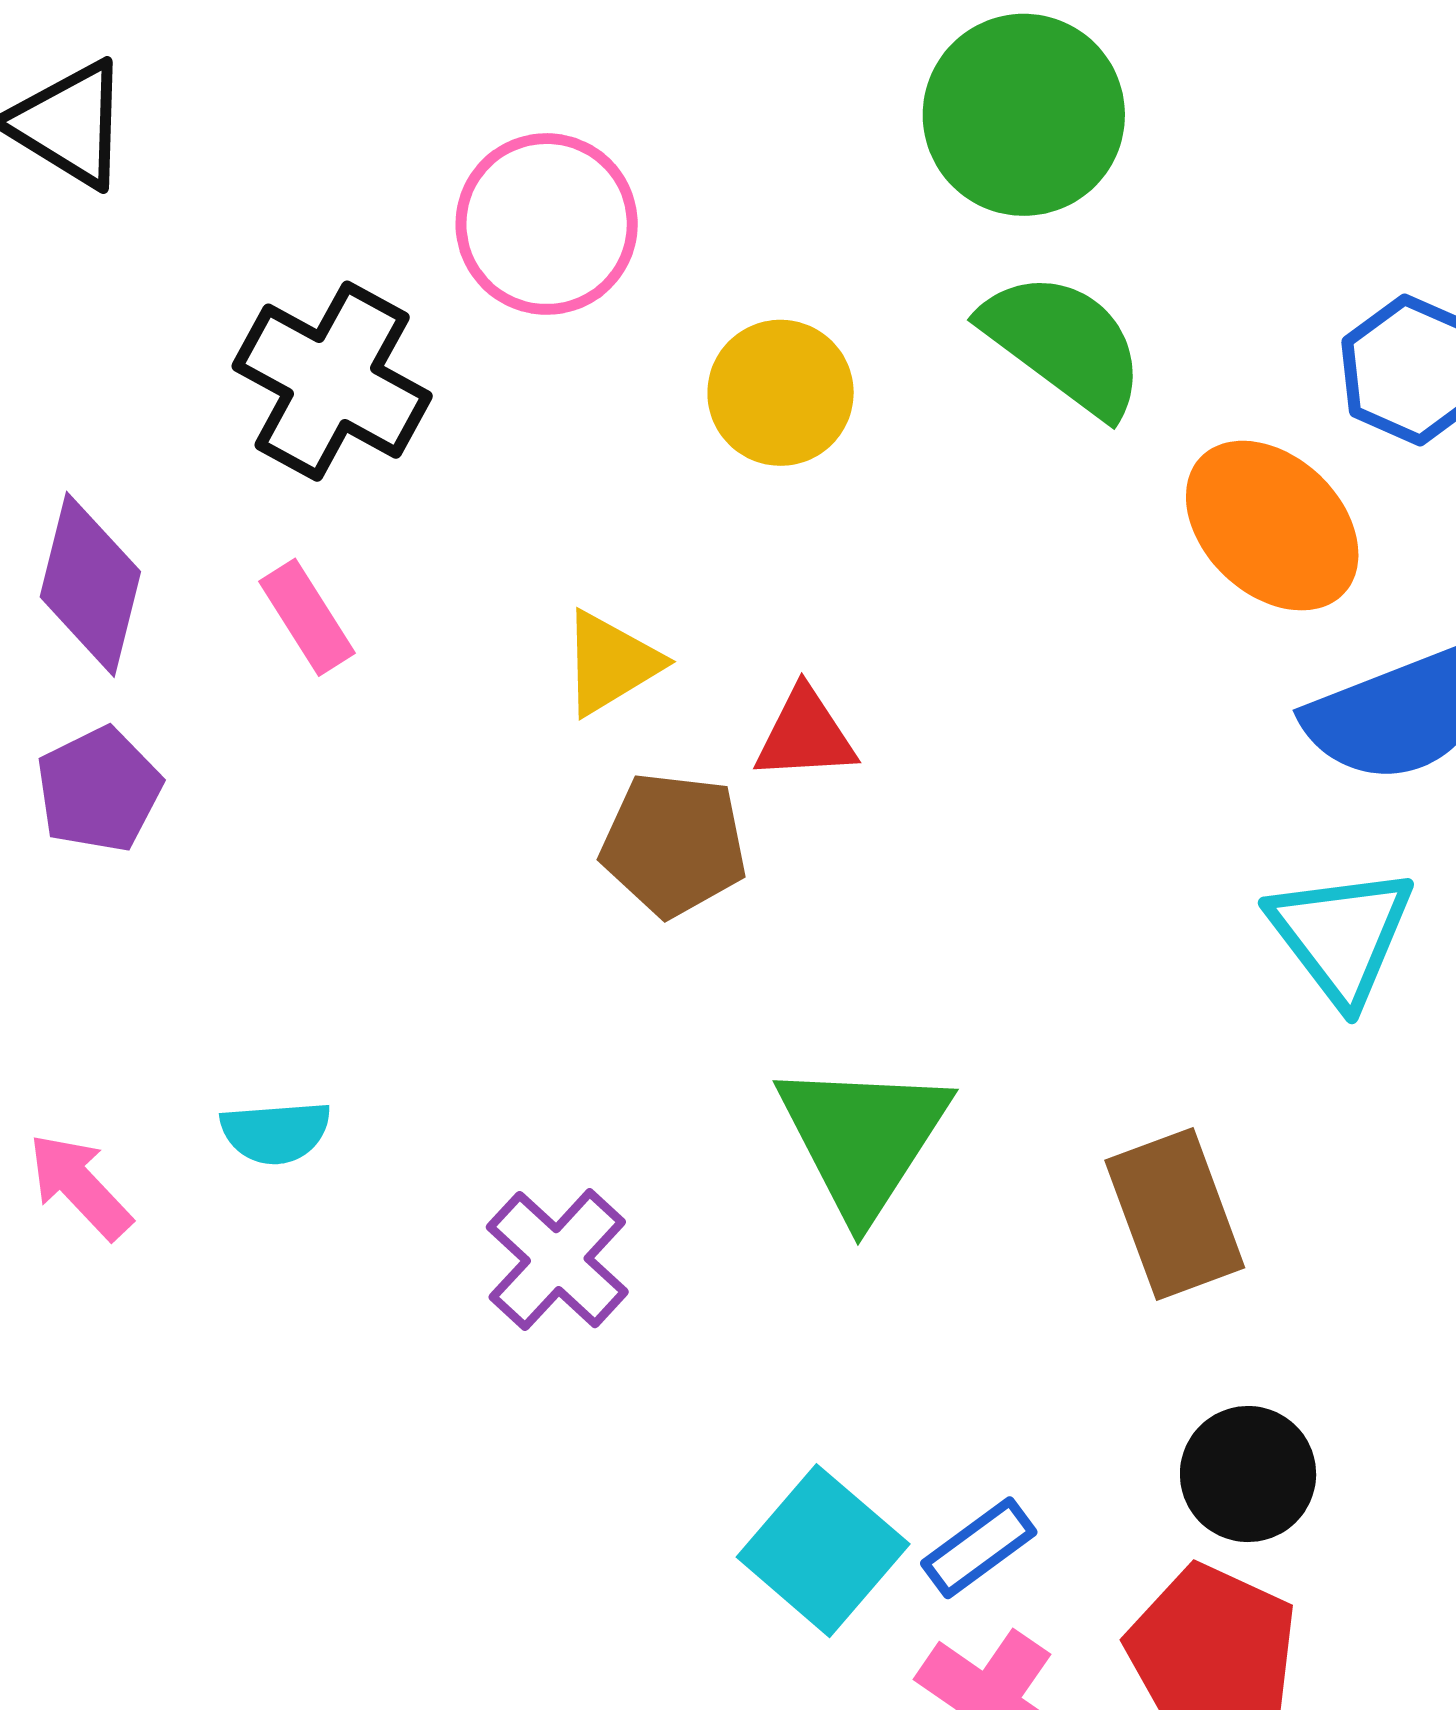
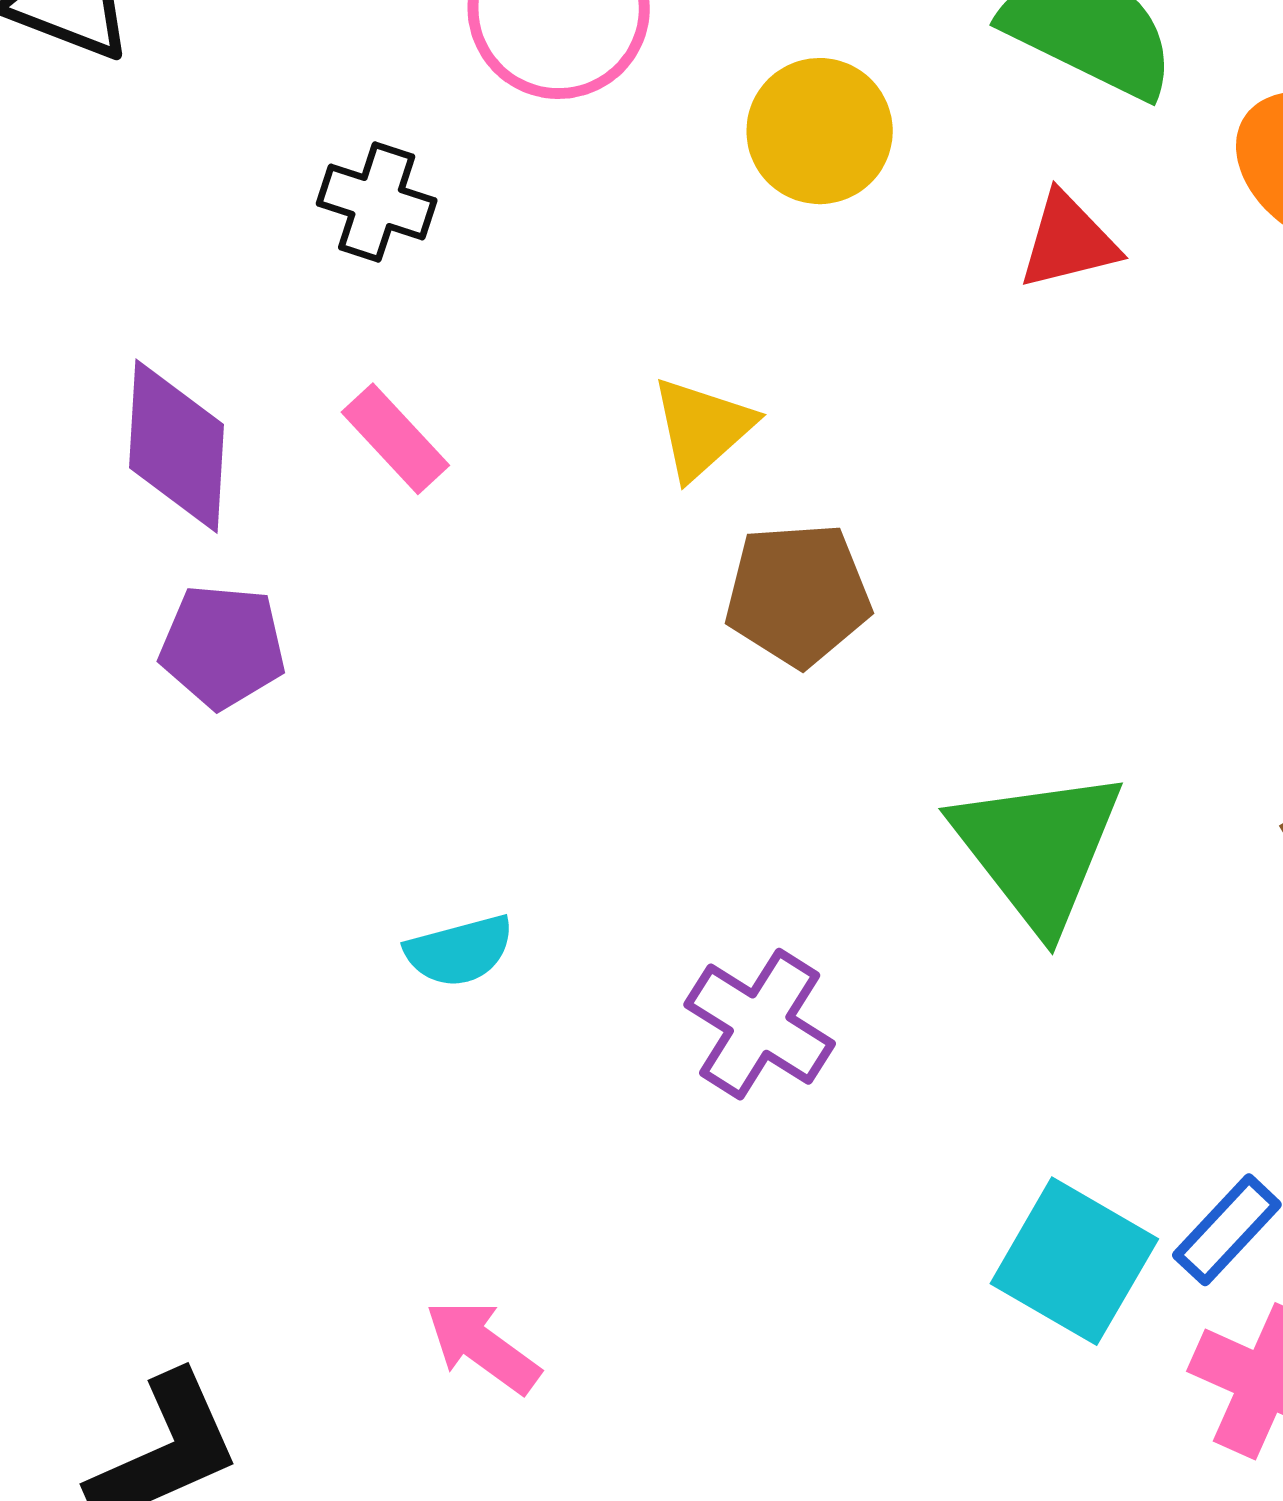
black cross: (332, 381) -> (377, 202), size x0.6
red triangle: (805, 735) -> (1068, 241), moved
purple pentagon: (99, 790) -> (223, 646), turned -30
pink arrow: (80, 1186) -> (483, 1346), moved

